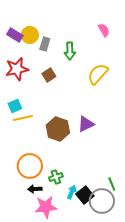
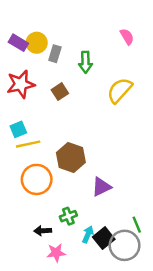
purple triangle: (86, 124) -> (101, 187), moved
orange circle: (30, 166) -> (37, 179), moved
pink star: (46, 207) -> (56, 253), size x0.7

